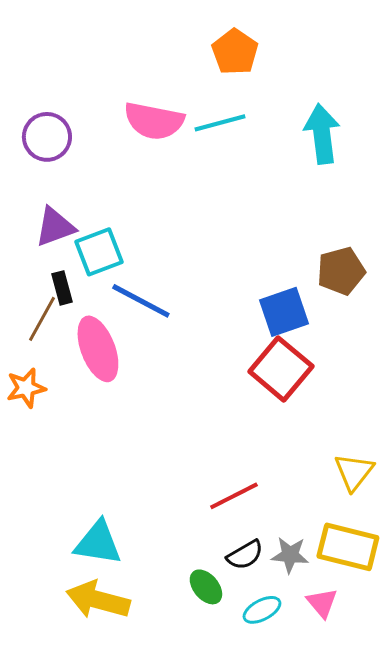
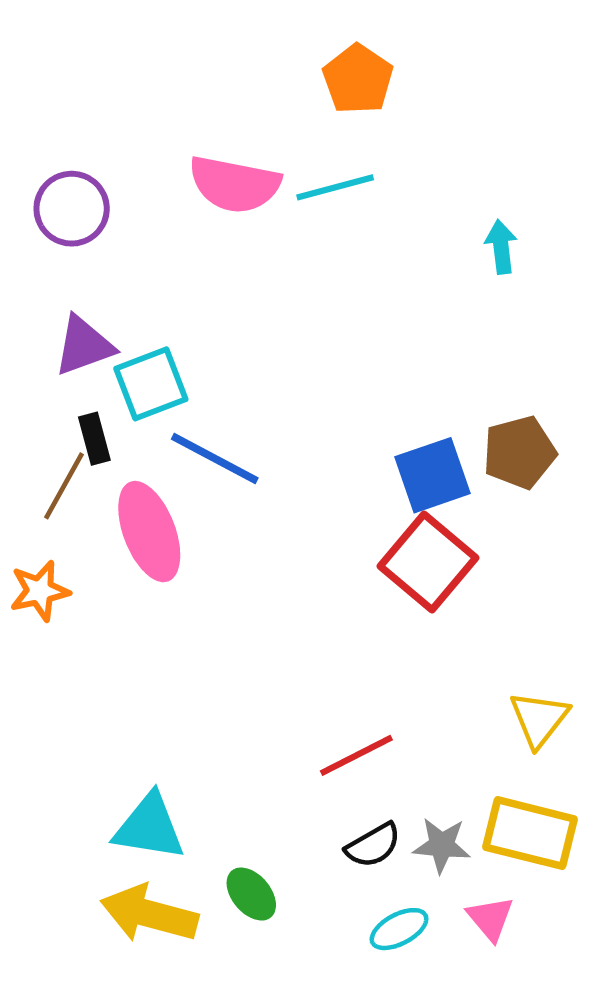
cyan arrow: (322, 134) -> (501, 247), moved, size x0.6
brown pentagon: (341, 271) -> (519, 452), moved
green ellipse: (206, 587) -> (251, 894), moved

